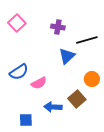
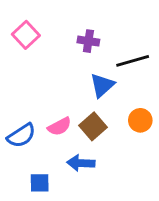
blue semicircle: (19, 72) -> (21, 136), moved
brown square: (77, 99) -> (93, 126), moved

